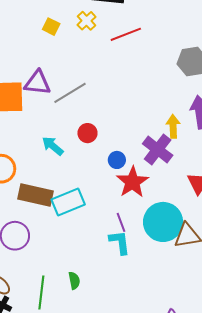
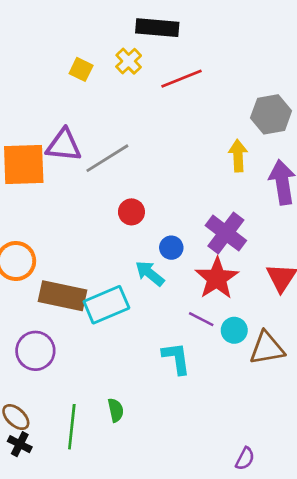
yellow arrow: (173, 126) -> (238, 156), moved
cyan arrow: (53, 146) -> (150, 273), moved
red star: (133, 182) -> (217, 278), moved
purple line: (121, 222) -> (201, 319), moved, turned -42
cyan circle: (163, 222) -> (234, 330), size x0.5

